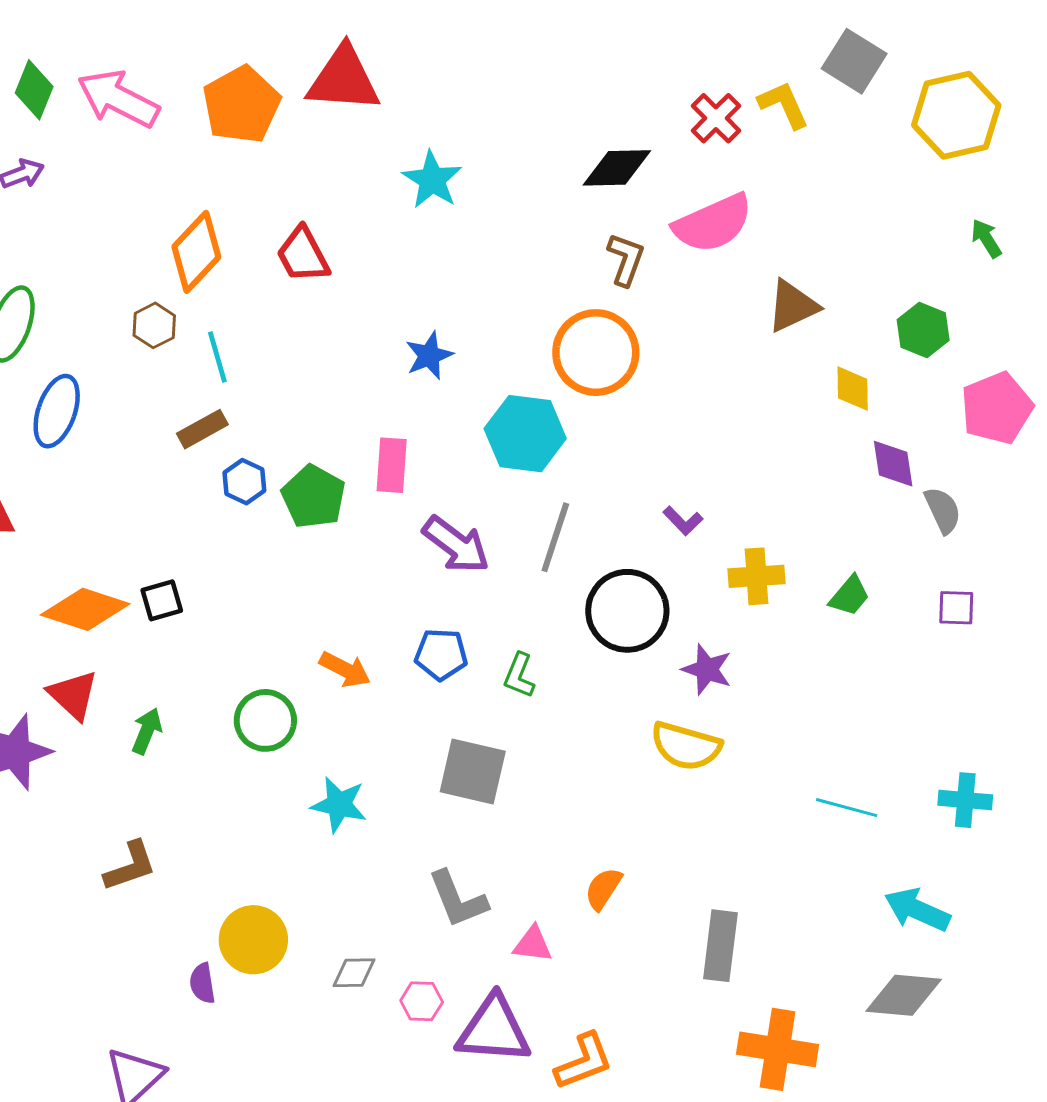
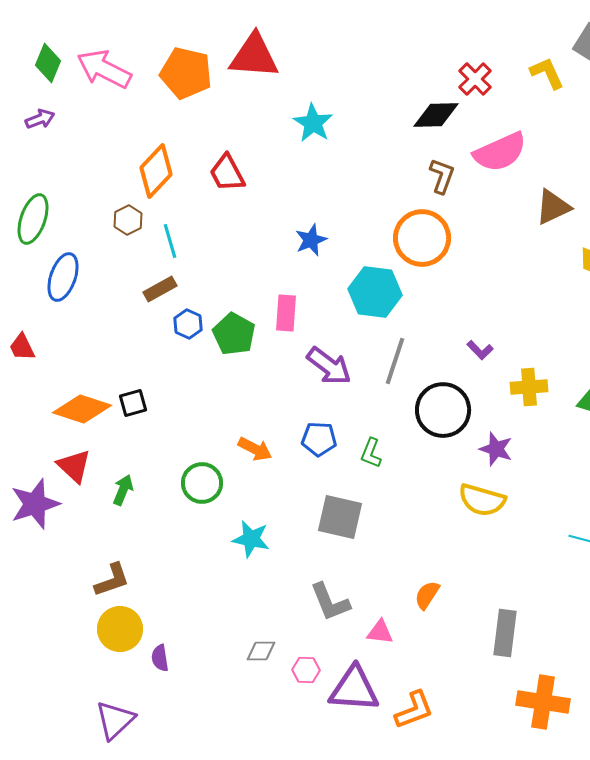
orange pentagon: (241, 105) -> (186, 73), turned -30
red cross: (716, 118) -> (475, 79), moved
yellow circle: (253, 940) -> (120, 629), moved

